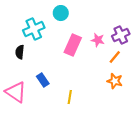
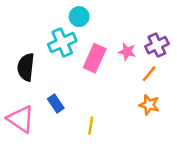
cyan cross: (34, 29) -> (62, 43), moved
black semicircle: (20, 52) -> (26, 67), size x1.5

